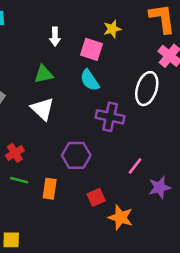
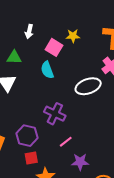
white ellipse: (147, 89) -> (88, 86), turned 40
purple cross: (110, 117) -> (55, 114), moved
purple hexagon: (76, 155) -> (27, 136), moved

